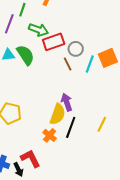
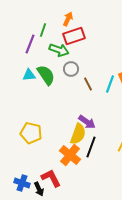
red rectangle: (54, 42) -> (74, 36), moved
gray circle: (76, 49) -> (71, 69), moved
purple arrow: (67, 102) -> (87, 122), turned 144
orange cross: (50, 135) -> (70, 155), size x1.5

